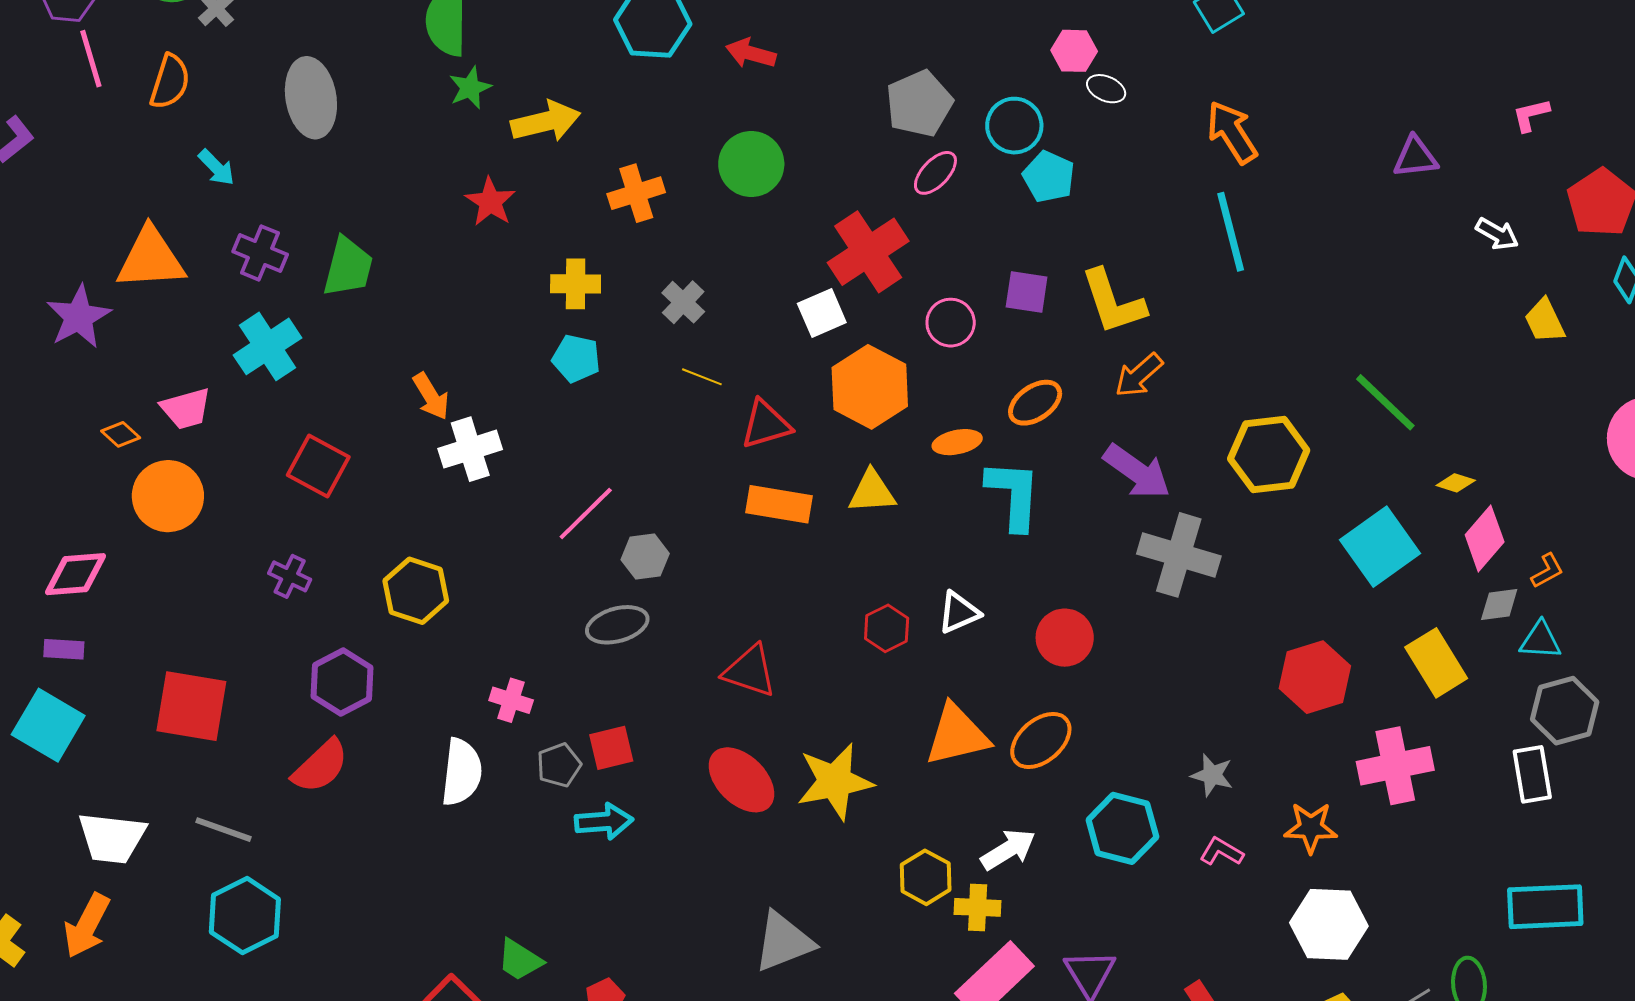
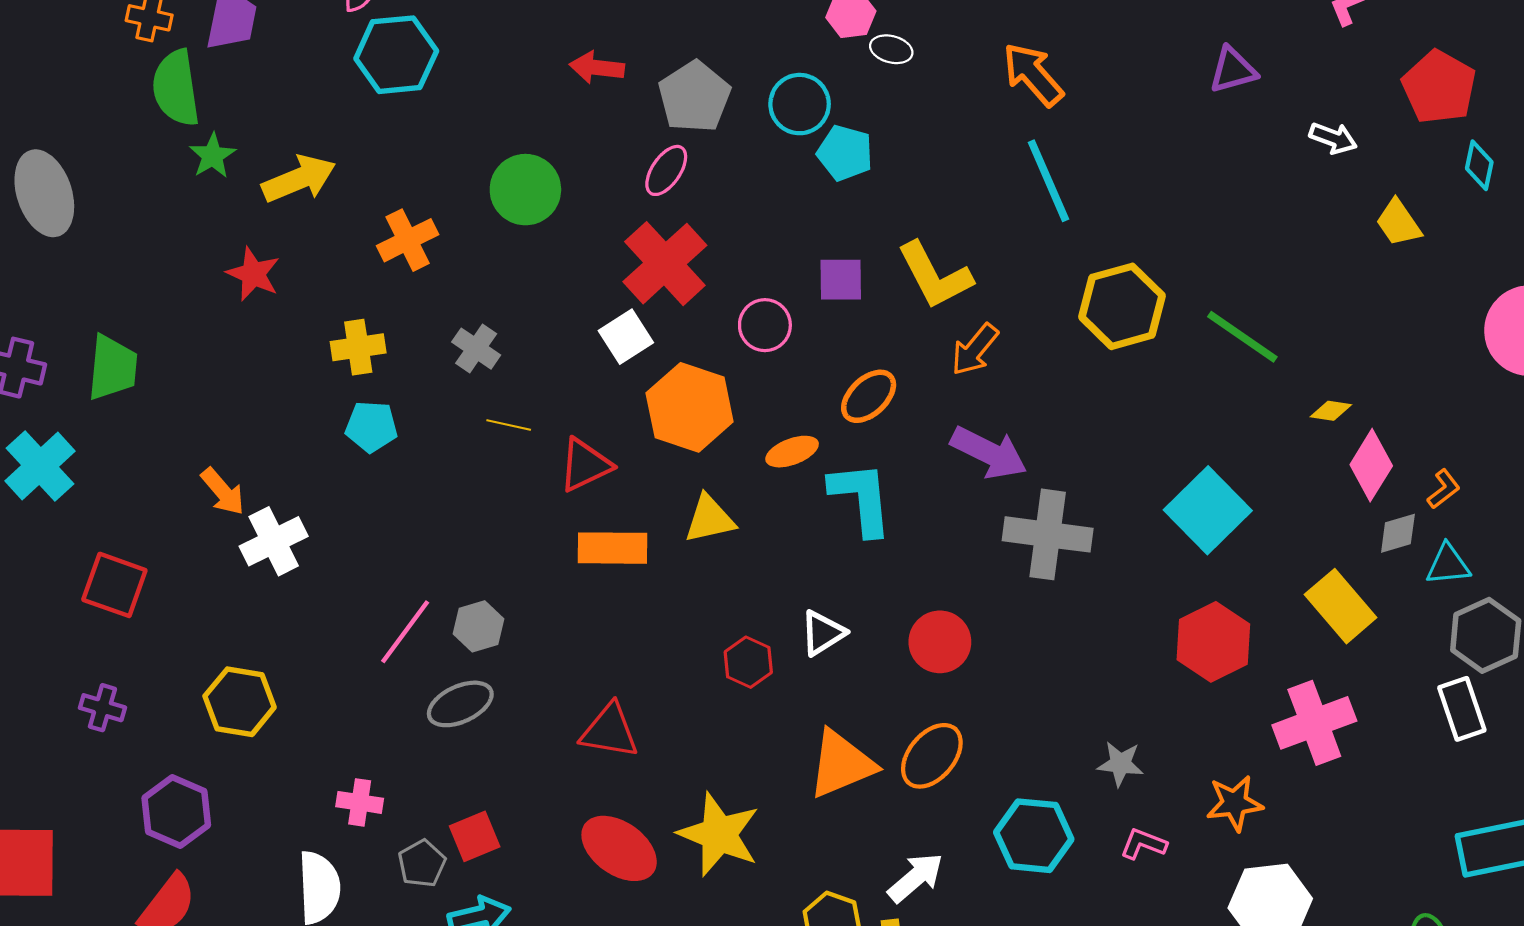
red arrow: (751, 53) -> (597, 68), moved
pink ellipse: (935, 173) -> (666, 170), moved
yellow hexagon: (1269, 454) -> (1122, 306), moved
pink line: (586, 514) -> (405, 632), moved
cyan square: (1380, 547) -> (1208, 510), moved
yellow star: (835, 781) -> (719, 834), turned -30

